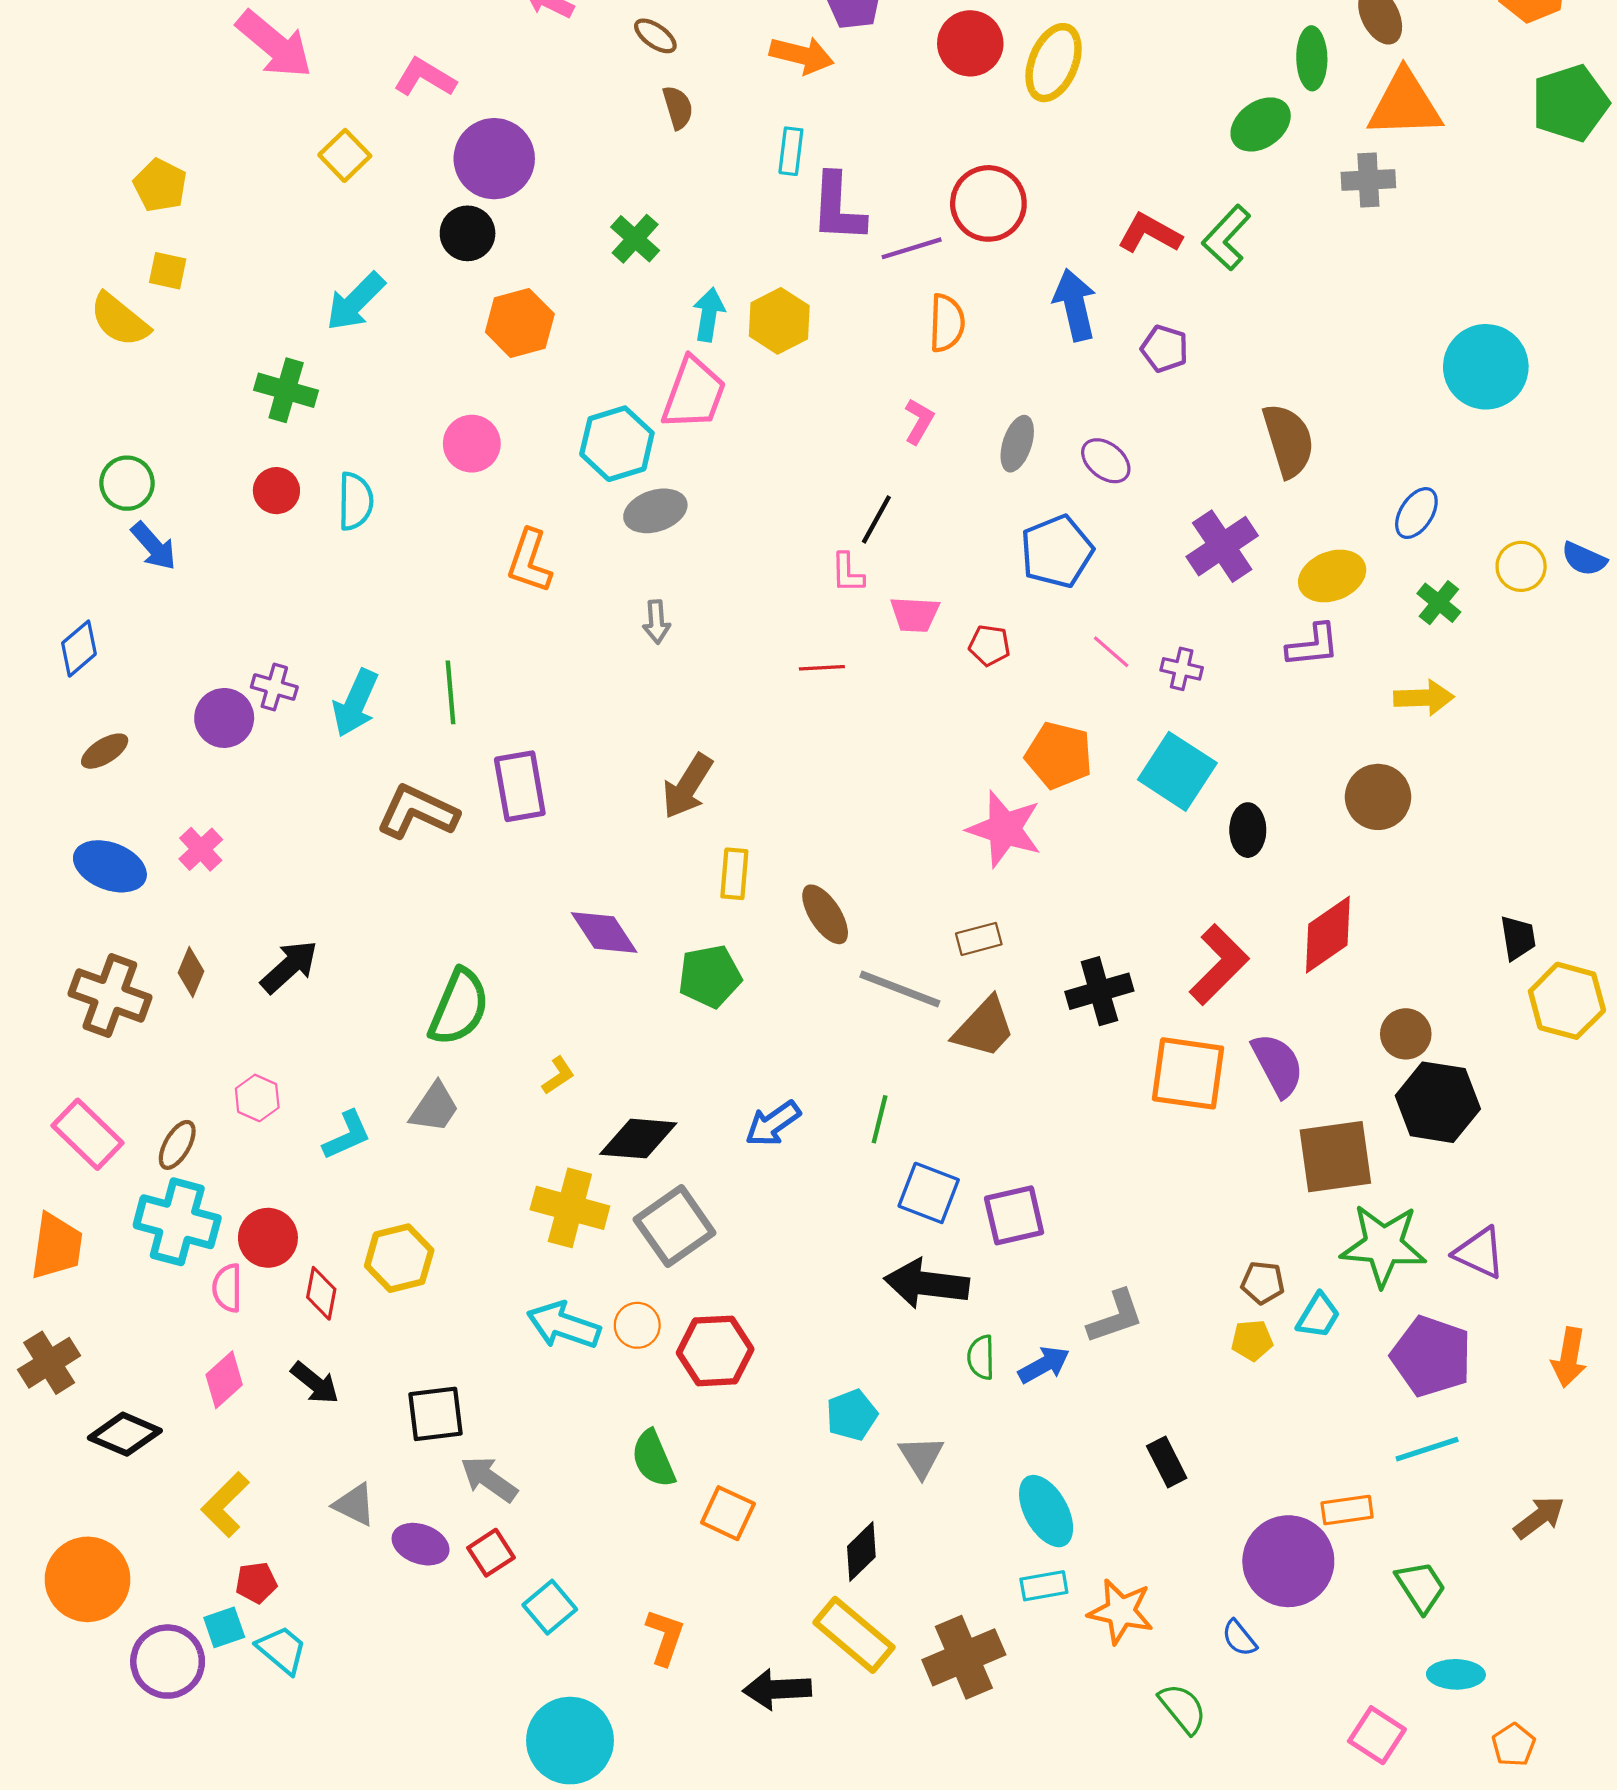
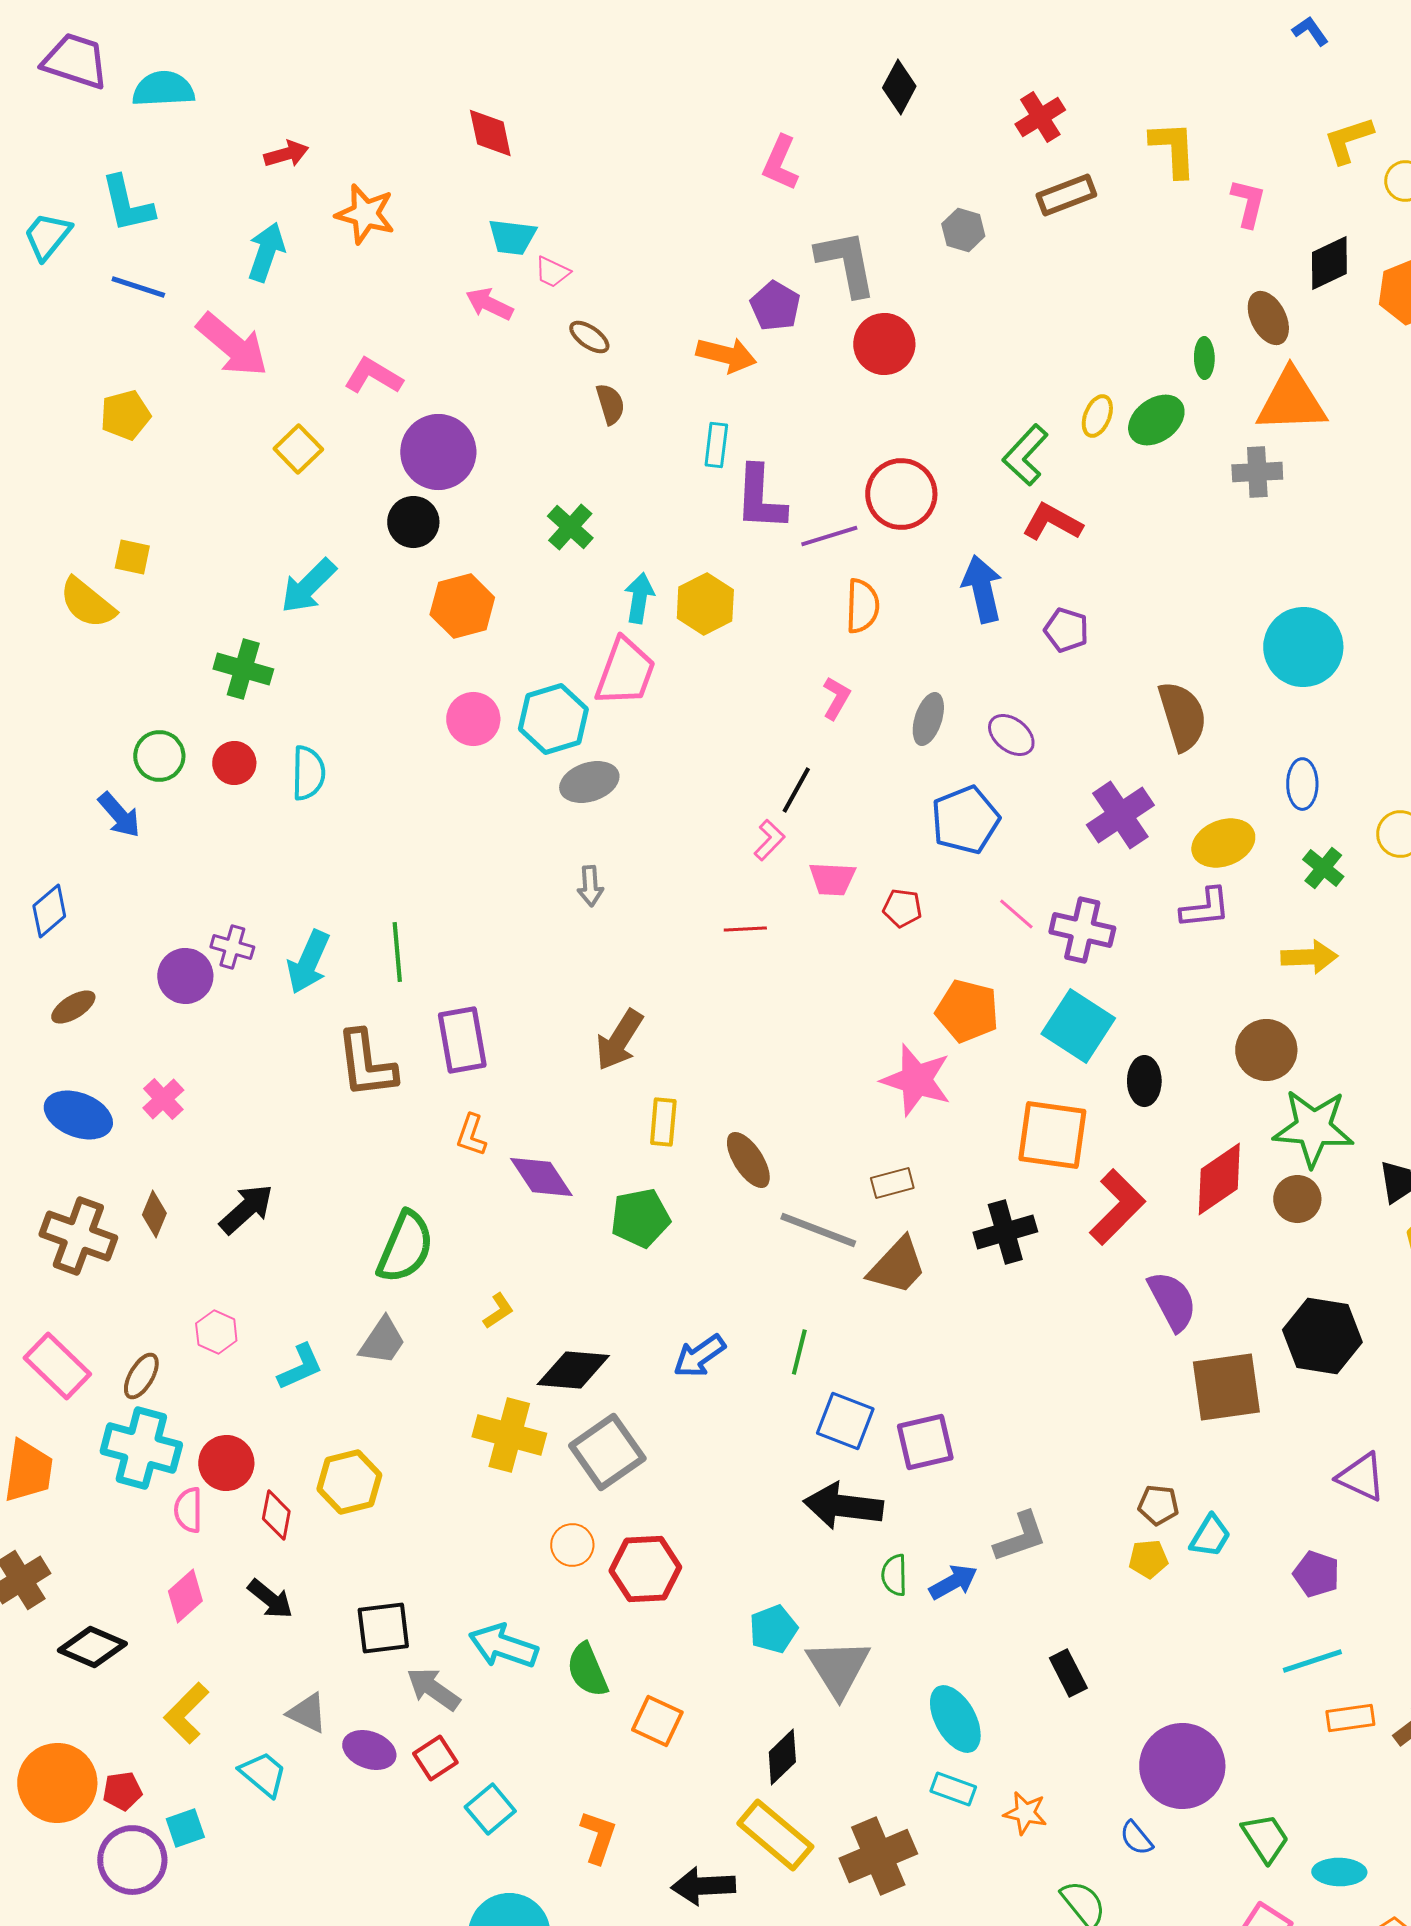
green ellipse: (1312, 58) -> (1204, 358), size x0.7
yellow ellipse: (1054, 63) -> (1097, 416), moved, size x0.6
yellow pentagon: (160, 185) -> (125, 415), moved, turned 30
green L-shape: (1226, 238) -> (1025, 455), moved
cyan circle: (1486, 367) -> (1303, 647), moved
pink circle: (472, 444) -> (473, 719), moved
green circle: (127, 483) -> (159, 756), moved
blue ellipse: (1416, 513) -> (1302, 784), turned -33
orange L-shape: (529, 561) -> (471, 1135), moved, size x0.7
pink L-shape: (848, 573) -> (769, 840), turned -135
purple cross: (1182, 669) -> (1082, 930), size x1.6
brown L-shape: (417, 812) -> (366, 1064), turned -122
brown circle: (1406, 1034) -> (1297, 1199), moved
orange square: (1188, 1073) -> (1052, 1135), moved
green star: (1383, 1245) -> (1313, 1128), moved
cyan arrow: (564, 1325) -> (503, 1646), moved
purple pentagon: (1431, 1356) -> (1316, 1574), size x0.6
gray triangle: (921, 1457) -> (838, 1668), size x1.5
orange rectangle: (1347, 1510) -> (1350, 1718), moved
red pentagon: (256, 1583) -> (122, 1791), moved
cyan rectangle: (1044, 1586) -> (953, 1789), turned 30
green trapezoid: (1421, 1587) -> (1265, 1838), moved
orange star: (1121, 1611) -> (1025, 1813), size x0.7
cyan trapezoid: (282, 1650) -> (263, 1774), moved

